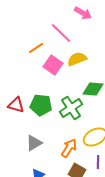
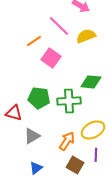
yellow semicircle: (77, 59) -> (86, 36), moved
red triangle: (16, 105) -> (14, 113), moved
green cross: (71, 108) -> (69, 101), turned 30

